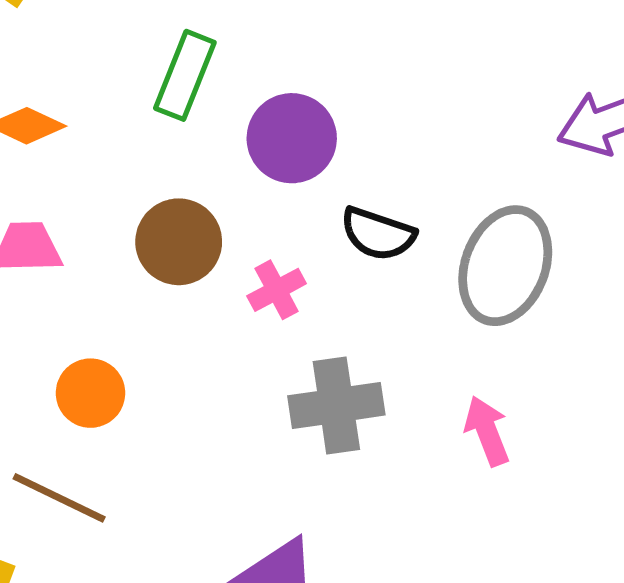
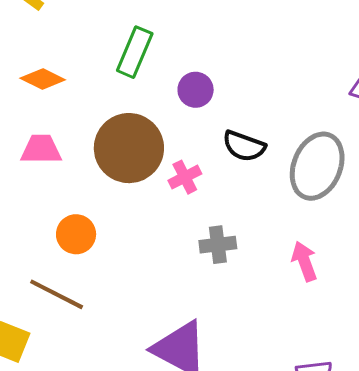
purple circle: (292, 138) -> (196, 90), size x0.7
brown circle: (179, 242) -> (129, 148), size x1.4
gray cross: (336, 405) -> (218, 245), size x0.7

